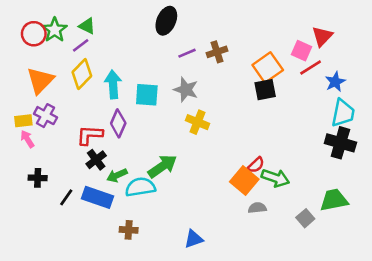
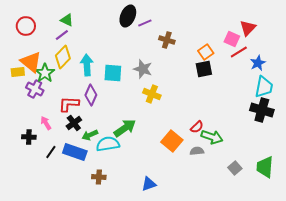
green star: (55, 30) -> (45, 73), moved
brown cross: (217, 52) -> (167, 40), turned 35
purple line: (187, 53) -> (145, 23), moved
orange square: (268, 67) -> (206, 52), size x0.7
orange triangle: (40, 80) -> (31, 62), turned -35
yellow rectangle: (23, 121) -> (18, 72), moved
pink arrow: (27, 139) -> (46, 123), moved
orange square: (244, 181) -> (172, 141), moved
green trapezoid: (334, 200) -> (265, 167), moved, turned -75
gray semicircle: (257, 208) -> (197, 151), moved

